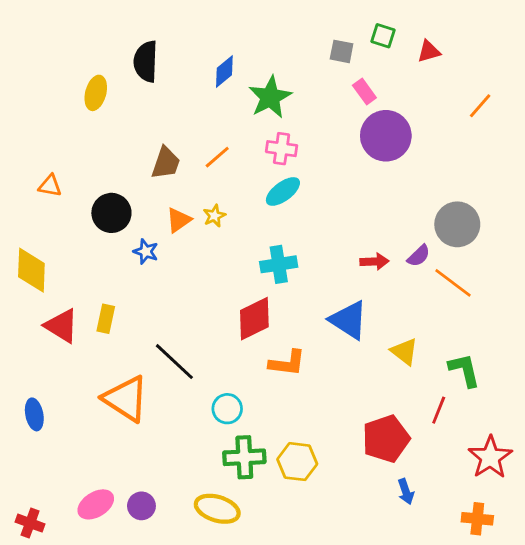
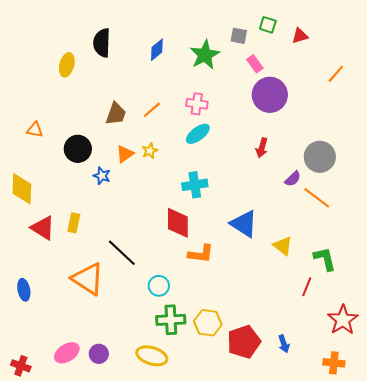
green star: (270, 97) -> (205, 55), moved
red arrow: (374, 262) -> (262, 148), moved, turned 108
red diamond: (254, 319) -> (178, 223), turned -64
red pentagon: (386, 439) -> (244, 342), moved

